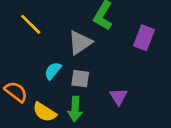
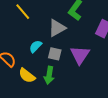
purple triangle: (118, 97) -> (80, 55), moved, size x1.5

